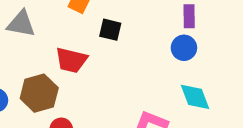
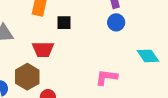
cyan diamond: (195, 97) -> (148, 56), moved

